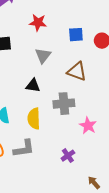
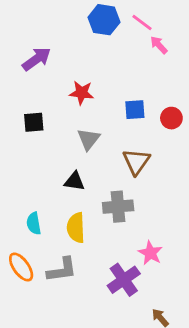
brown triangle: (77, 72) -> (136, 162), turned 45
pink star: (88, 126) -> (150, 253), moved
purple cross: (68, 156) -> (124, 280), size x1.6

